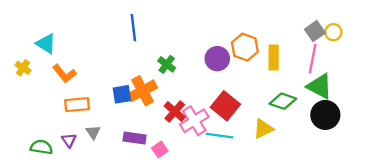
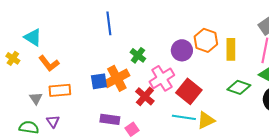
pink cross: (194, 121) -> (162, 78), moved
yellow triangle: (263, 129) -> (206, 120), moved
gray triangle: (93, 132) -> (36, 98), moved

